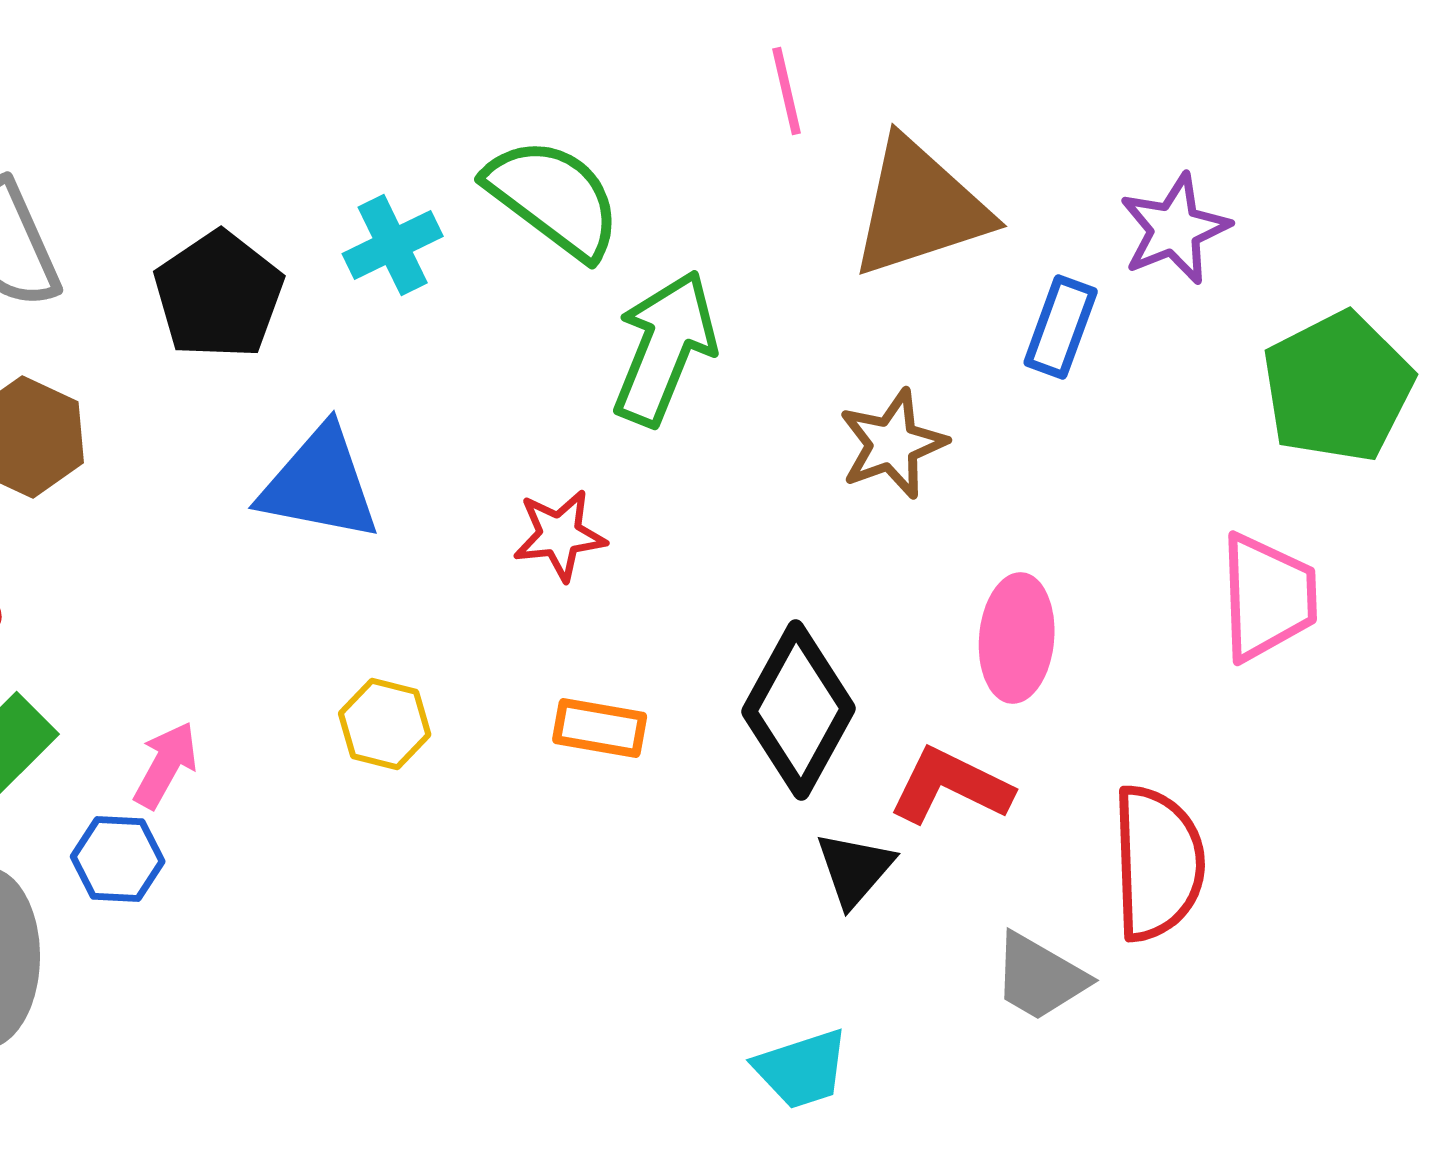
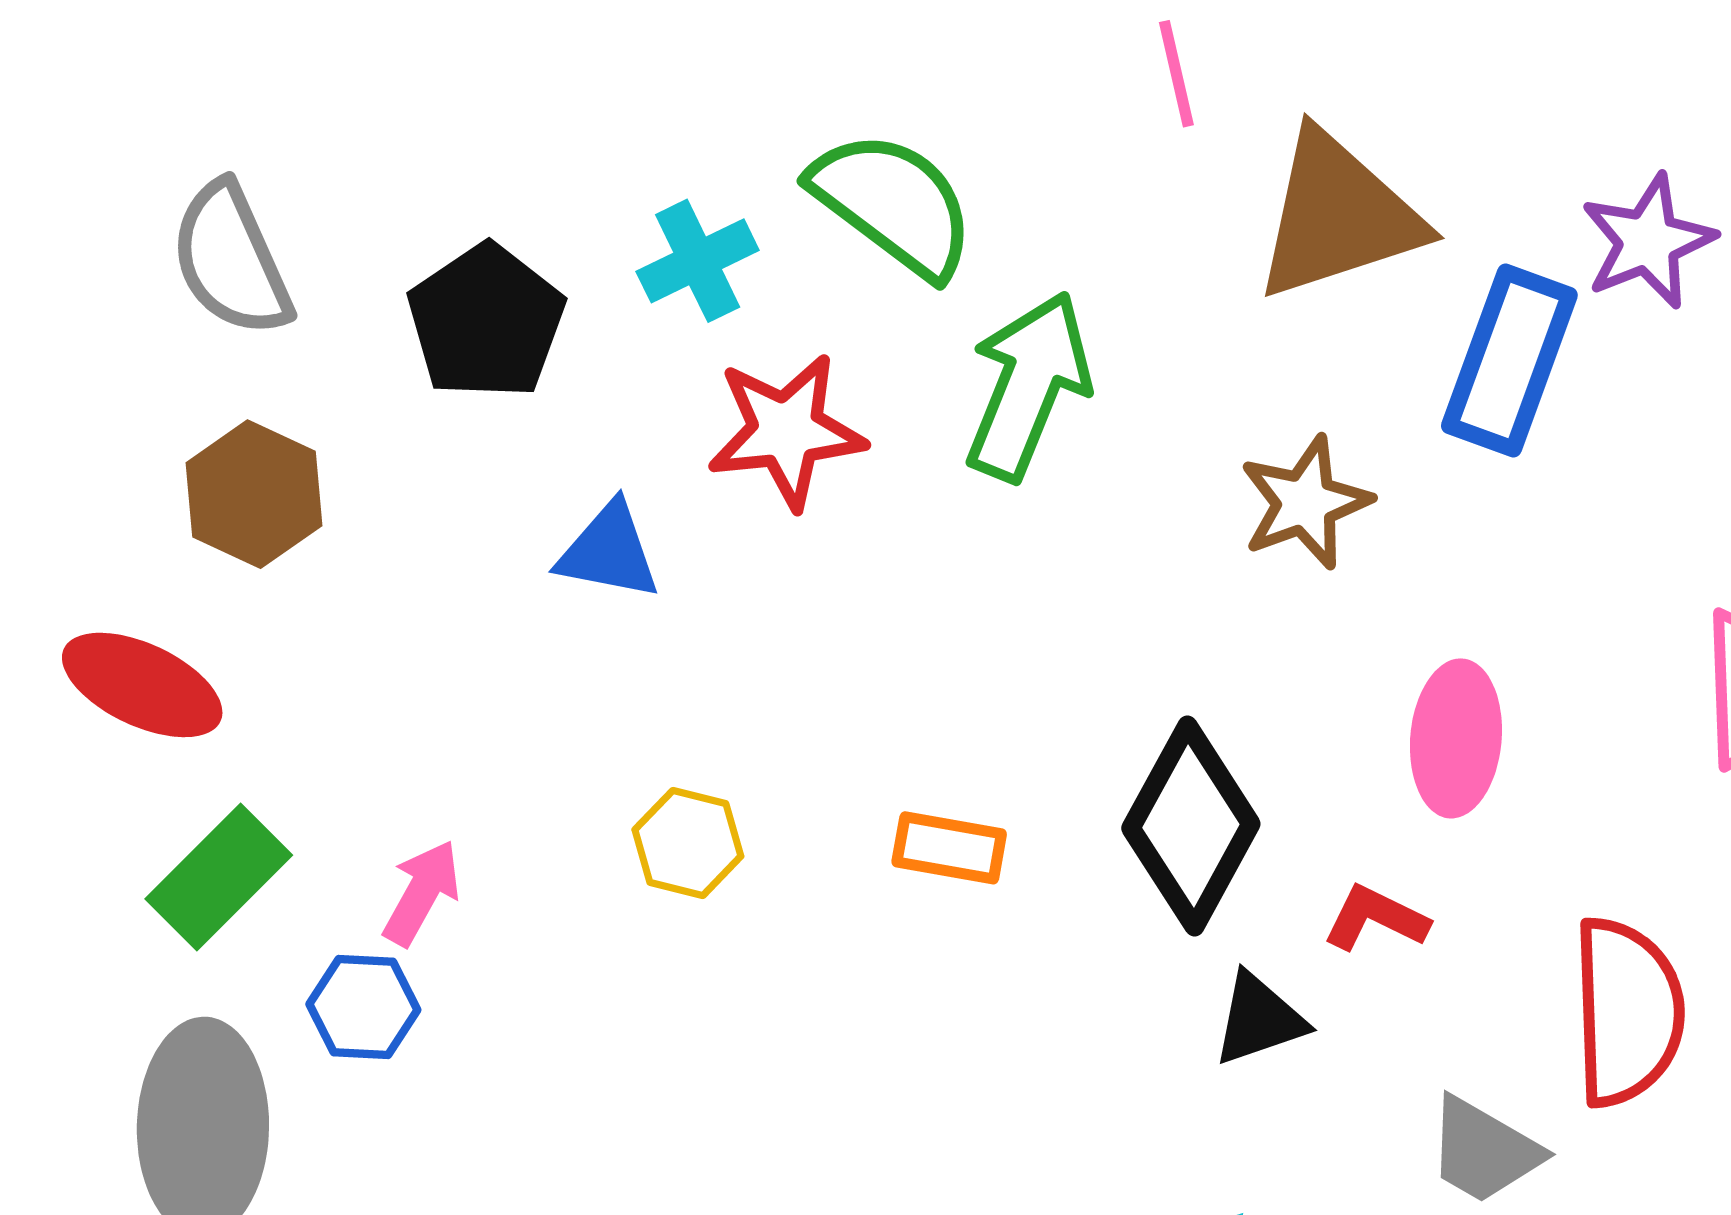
blue rectangle: (1061, 327) -> (1509, 360), size x1.5
blue triangle: (320, 484) -> (609, 551), size x0.7
red star: (560, 535) -> (786, 431), moved, size x1.4
red L-shape: (951, 786) -> (1376, 918), size x0.7
black triangle: (855, 869) -> (1259, 1019), turned 30

